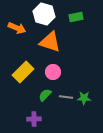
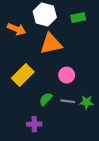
orange triangle: (50, 42) -> (51, 44), turned -30
pink circle: (53, 72) -> (67, 75), moved

